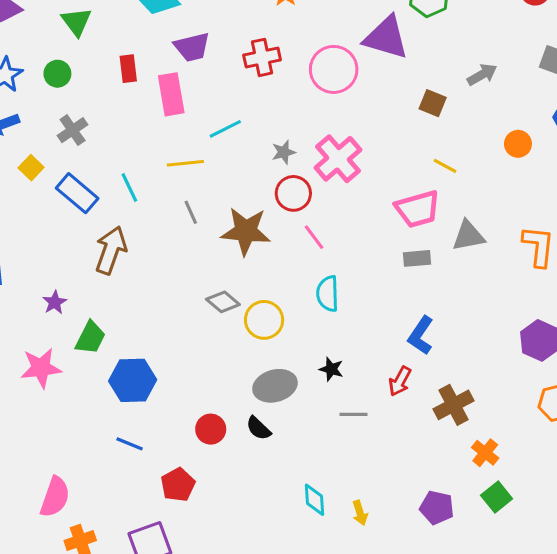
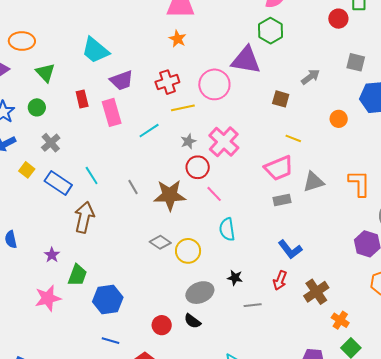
yellow line: (185, 163) -> (183, 108), moved
blue L-shape: (421, 335) -> (290, 249), turned -65

